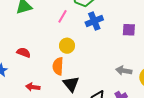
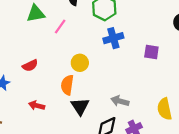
pink line: (62, 16) -> (60, 27), moved
red semicircle: (24, 52) -> (30, 66), turned 128
gray arrow: (124, 71) -> (120, 101), moved

